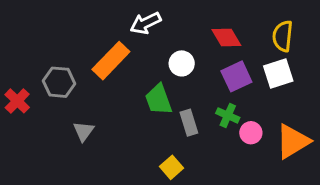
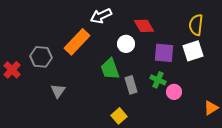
red diamond: (226, 38) -> (144, 26), moved
purple square: (236, 76) -> (164, 53), turned 30
orange triangle: (293, 141) -> (211, 108), moved, size x0.6

